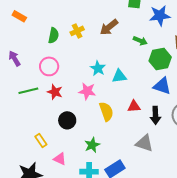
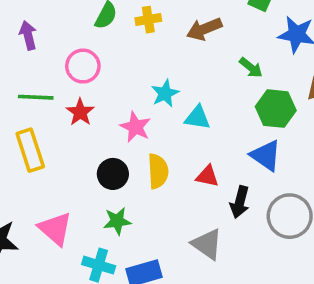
black circle: (67, 120) -> (113, 174), moved
yellow rectangle: (41, 141) -> (30, 150), moved, size x1.6
pink triangle: (60, 159) -> (55, 229), size x1.5

